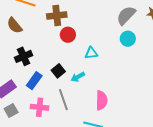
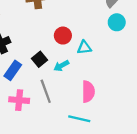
red circle: (68, 35) -> (63, 36), moved
cyan triangle: (91, 53) -> (84, 47), moved

